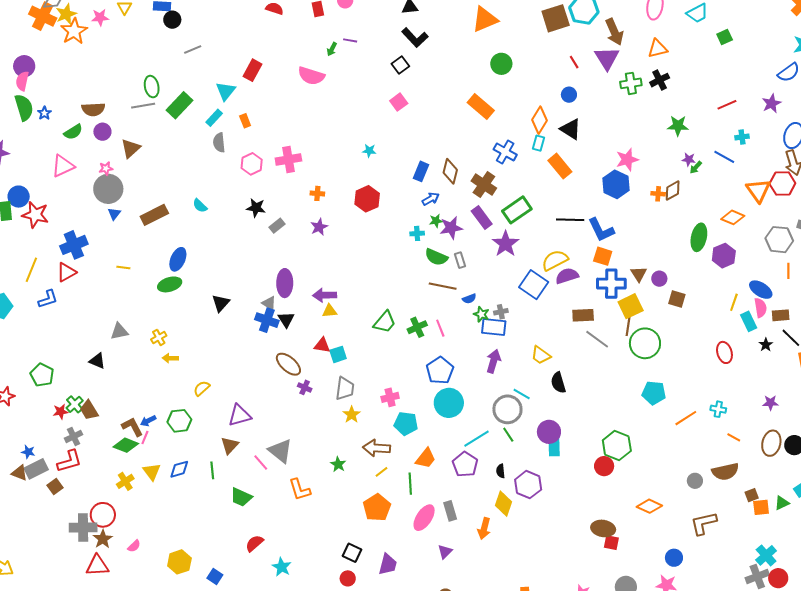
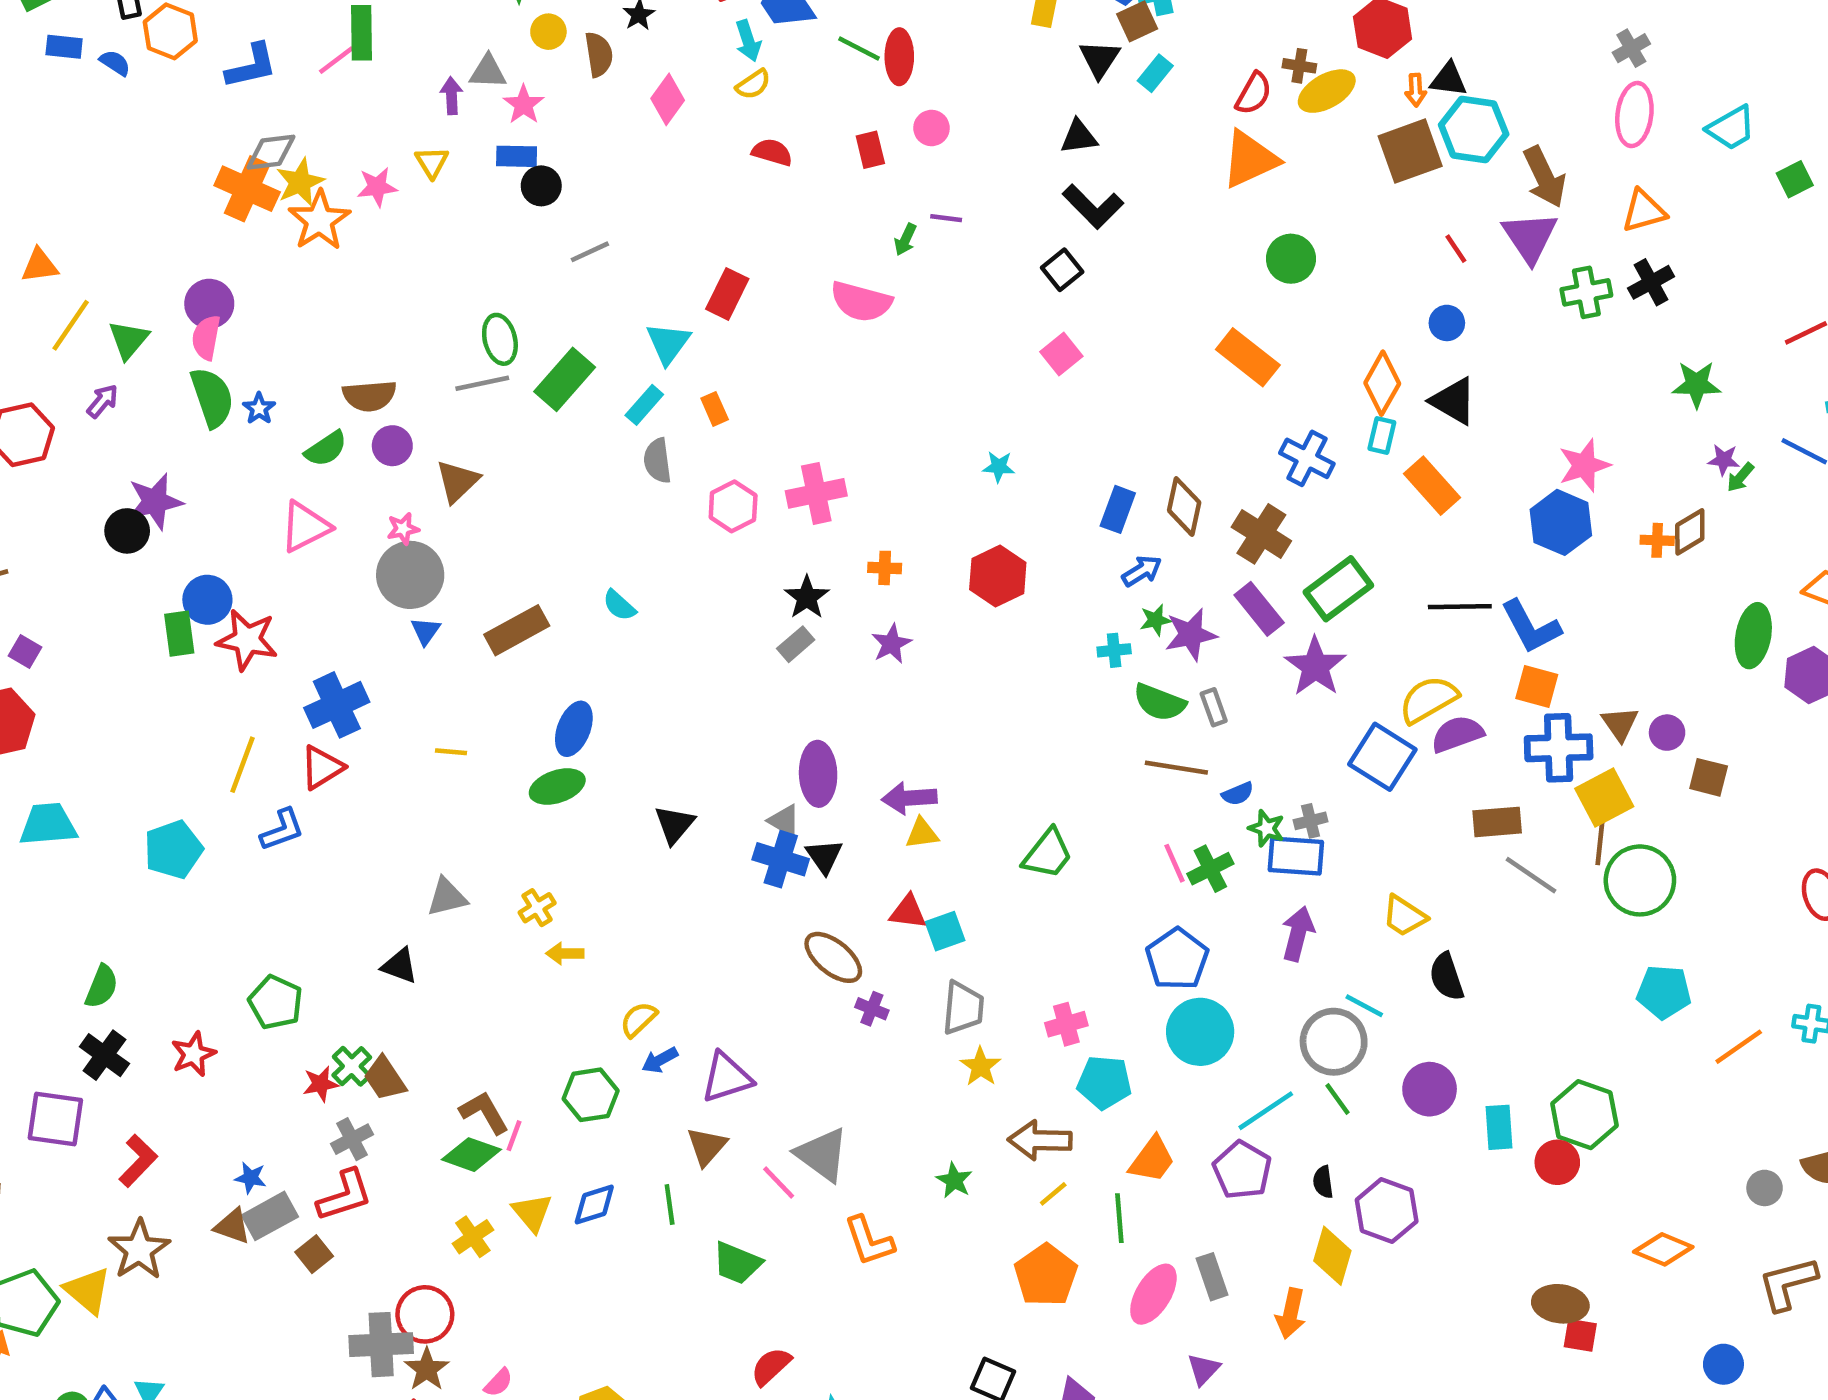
black star: (256, 208) -> (807, 597), moved, turned 30
green cross: (417, 327) -> (1210, 869), moved
blue arrow: (148, 421) -> (660, 1060), moved
cyan rectangle: (554, 447) -> (1499, 1127), moved

